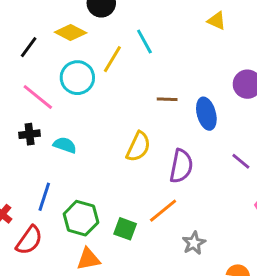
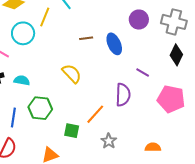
yellow semicircle: (138, 147) -> (72, 74), turned -60
purple semicircle: (181, 166) -> (123, 95), moved
green hexagon: (81, 218) -> (40, 108), moved
gray star: (194, 243) -> (109, 141), moved

